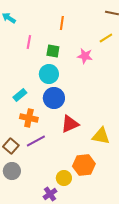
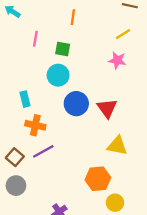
pink star: (85, 56) -> (117, 60), moved
cyan rectangle: (20, 95) -> (25, 99), turned -64
blue circle: (54, 98) -> (76, 104), moved
red triangle: (70, 124) -> (107, 108), moved, turned -42
yellow circle: (64, 178) -> (115, 203), moved

